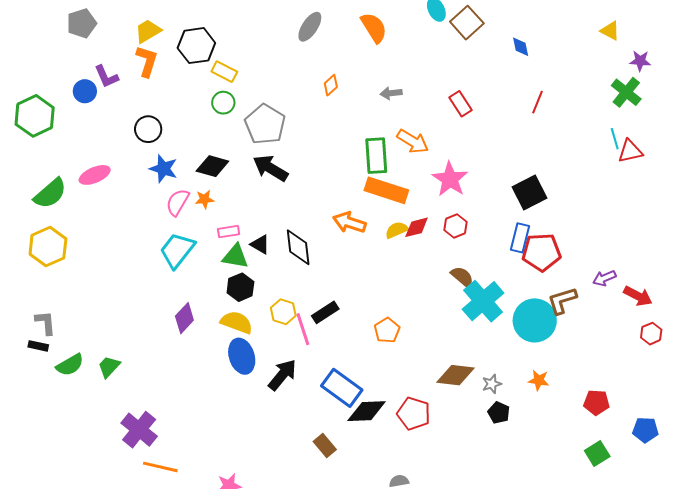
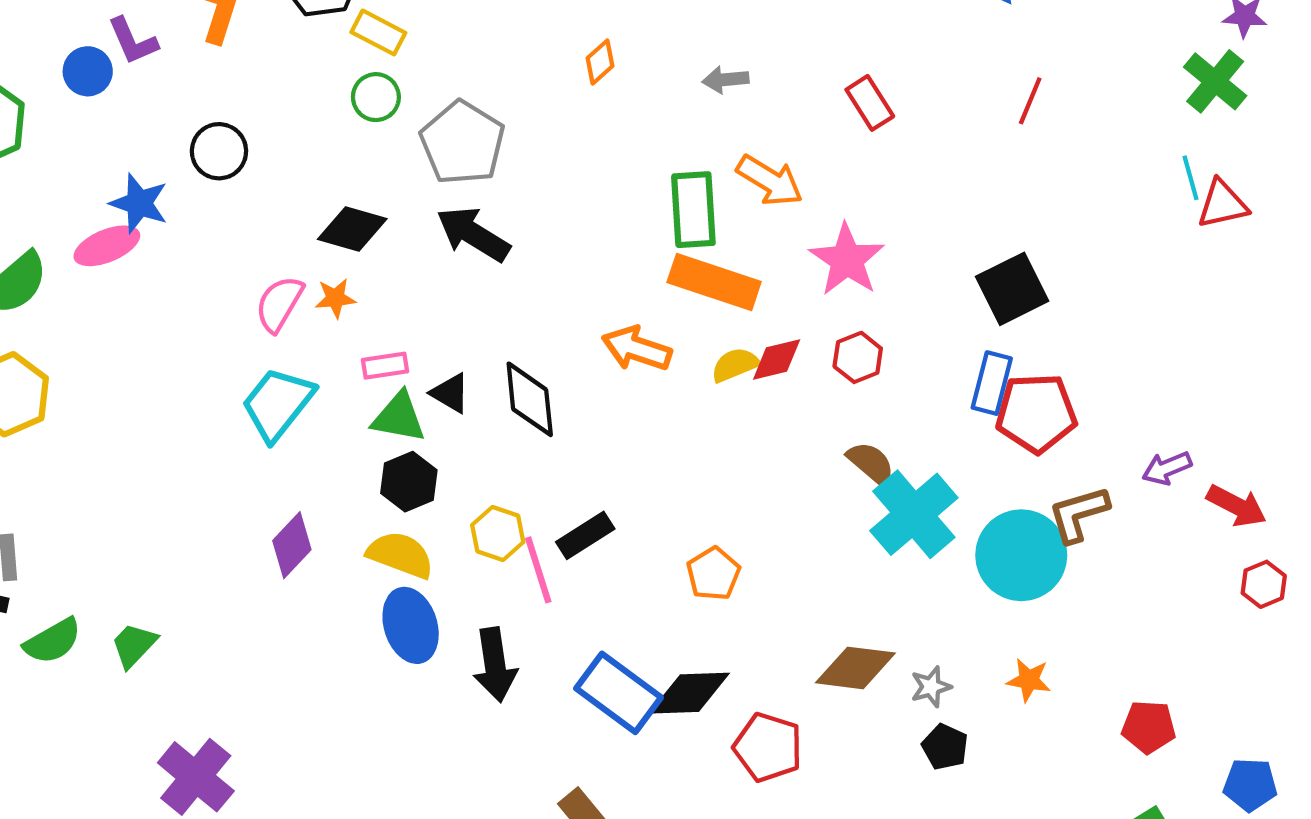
blue star: (163, 169) -> (139, 203), moved
black arrow: (282, 375) -> (495, 665), turned 132
black diamond: (367, 411) -> (689, 693), moved

